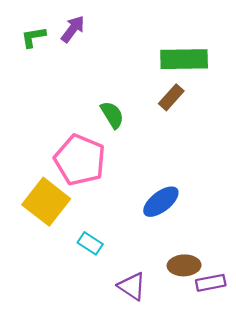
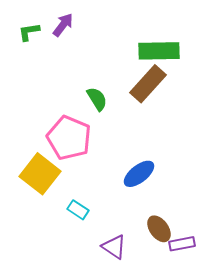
brown rectangle: (171, 97) -> (148, 84), size x1.6
brown ellipse: (184, 265) -> (159, 229), turned 56

